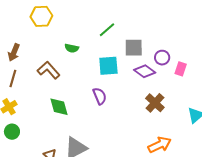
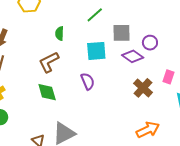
green semicircle: (72, 48) -> (60, 34), turned 80
pink rectangle: (181, 69) -> (169, 77), moved
brown L-shape: (49, 70) -> (49, 62), moved, turned -75

